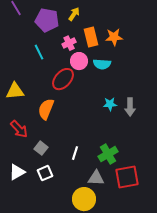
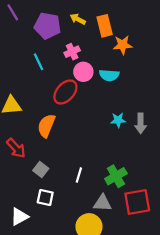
yellow arrow: (74, 14) -> (78, 19), turned -96
orange rectangle: (91, 37) -> (105, 26), moved
white triangle: (17, 172) -> (19, 217), moved
white square: (45, 173) -> (45, 198), turned 35

